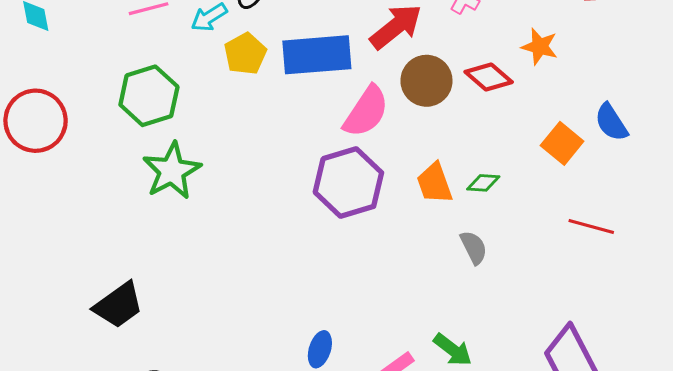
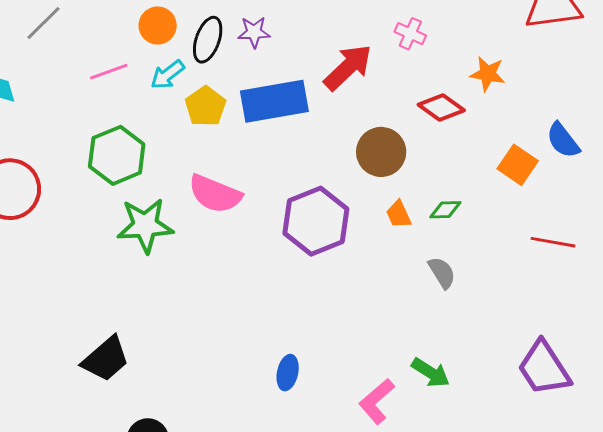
brown circle: (426, 81) -> (381, 152), moved
pink semicircle: (366, 111) -> (215, 194), moved, turned 84
green star: (172, 171) -> (145, 225), turned 30
orange trapezoid: (435, 183) -> (399, 214), size x0.7
blue ellipse: (320, 349) -> (288, 373), moved

